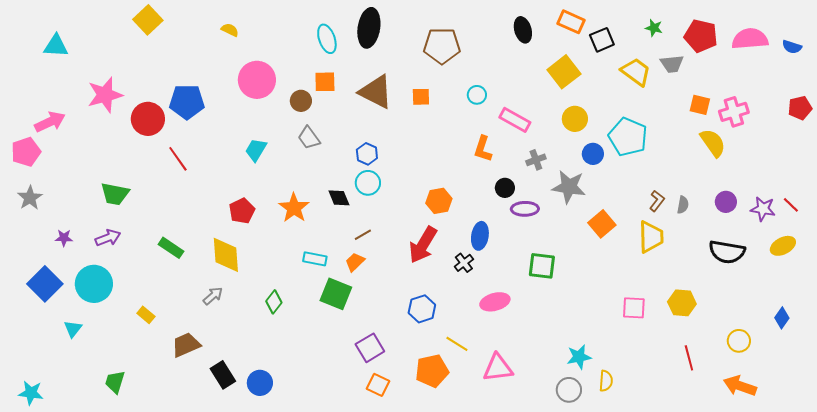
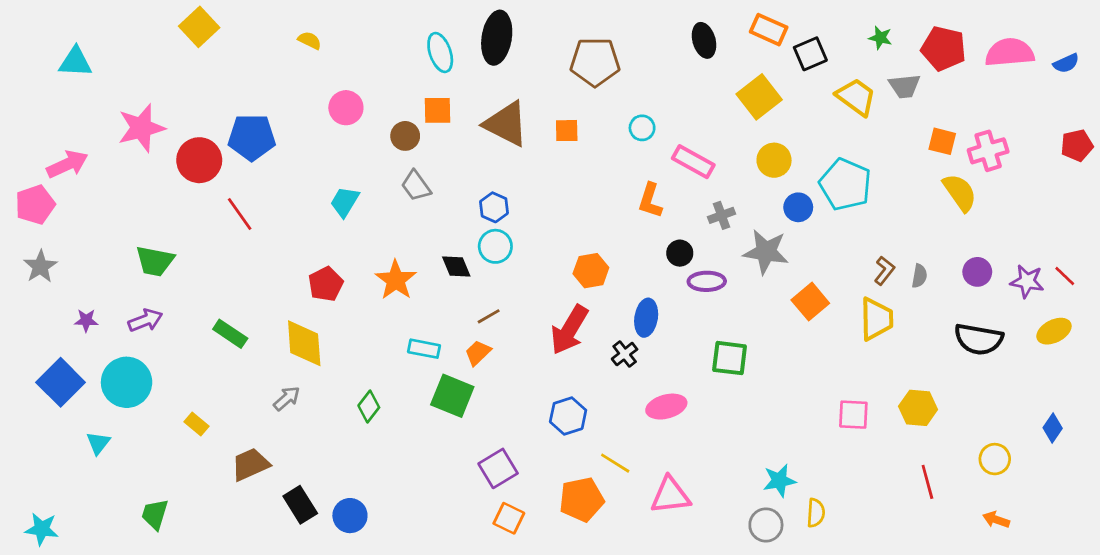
blue semicircle: (792, 47) -> (1066, 63), turned -42
pink circle: (257, 80) -> (346, 108), size x0.7
orange arrow: (740, 386) -> (996, 520), size x0.6

